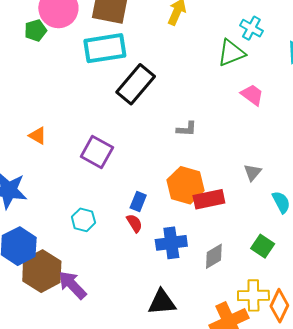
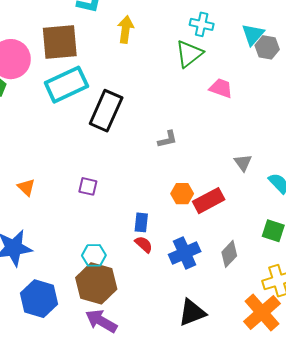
orange triangle: (38, 136) -> (26, 187), turned 30
purple square: (97, 152) -> (88, 186), size x0.6
orange hexagon: (186, 185) -> (182, 194), size x0.6
brown hexagon: (42, 271) -> (96, 283), moved

